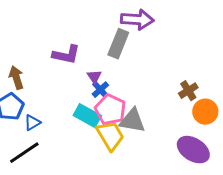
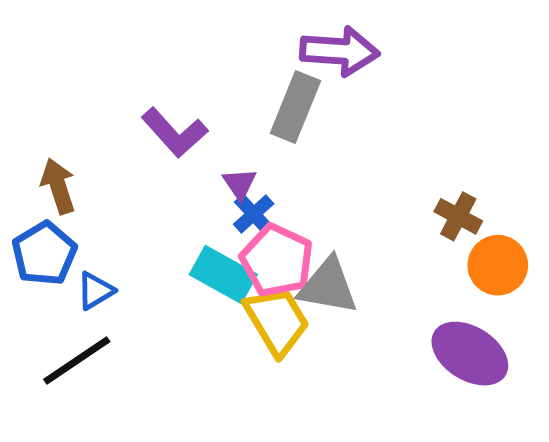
purple L-shape: (66, 55) -> (174, 133), turned 36
brown cross: (188, 91) -> (458, 216), turned -30

